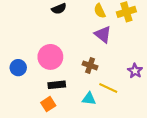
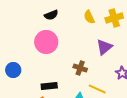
purple triangle: (103, 34) -> (104, 47), moved, turned 42
pink circle: (50, 57) -> (46, 42), moved

